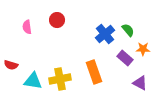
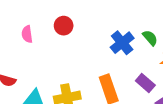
purple rectangle: (125, 58) -> (145, 83), moved

